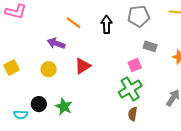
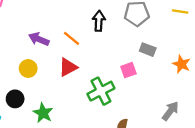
orange line: (74, 23) -> (72, 38), moved
green cross: (130, 89) -> (101, 91), moved
black circle: (39, 104) -> (15, 99), moved

